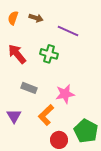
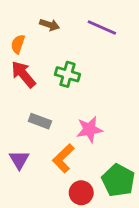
orange semicircle: (13, 18) -> (18, 44), moved
purple line: (68, 31) -> (102, 28), moved

